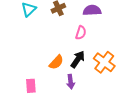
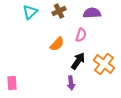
orange semicircle: (56, 62) -> (57, 44), moved
pink rectangle: (31, 86) -> (12, 83), moved

